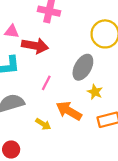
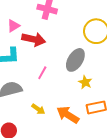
pink triangle: (12, 31) -> (13, 26), turned -40
orange arrow: (69, 111) -> (68, 115), moved

